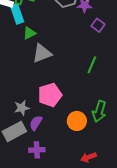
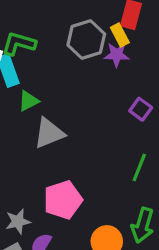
purple square: (98, 25) -> (141, 109), moved
green line: (92, 65) -> (139, 167), moved

